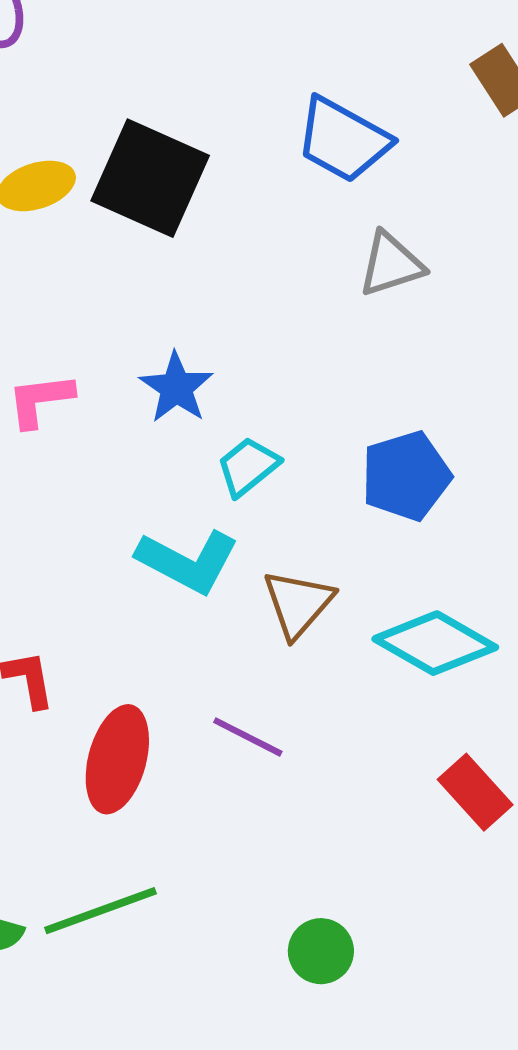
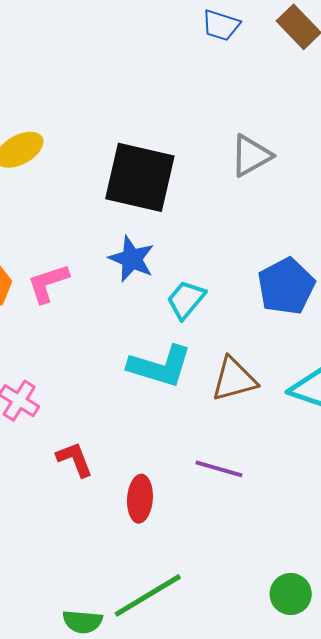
blue trapezoid: (343, 140) -> (221, 25), moved, size x0.6
black square: (150, 178) -> (140, 177), moved
brown triangle: (298, 604) -> (234, 379), turned 45
red ellipse: (117, 759) -> (140, 499), size x0.7

